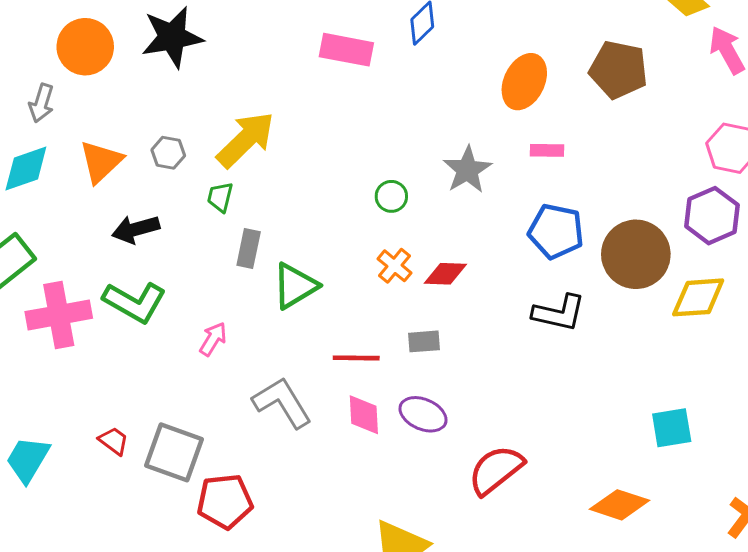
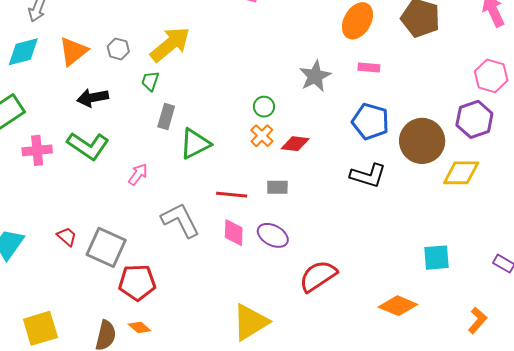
green circle: (391, 196) -> (264, 107), moved
pink cross: (59, 315) -> (37, 150), size x0.7

